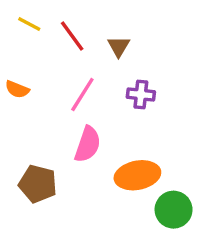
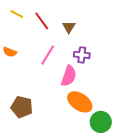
pink semicircle: (88, 144) -> (69, 76), moved
orange ellipse: (137, 175) -> (80, 102), turned 45

